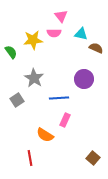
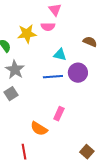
cyan triangle: (81, 34) -> (60, 55), moved
gray star: (34, 78) -> (15, 70), moved
blue line: (59, 98) -> (53, 77), moved

